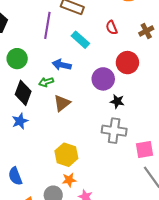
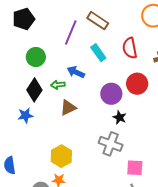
red semicircle: (112, 28) -> (130, 48), size x1.5

